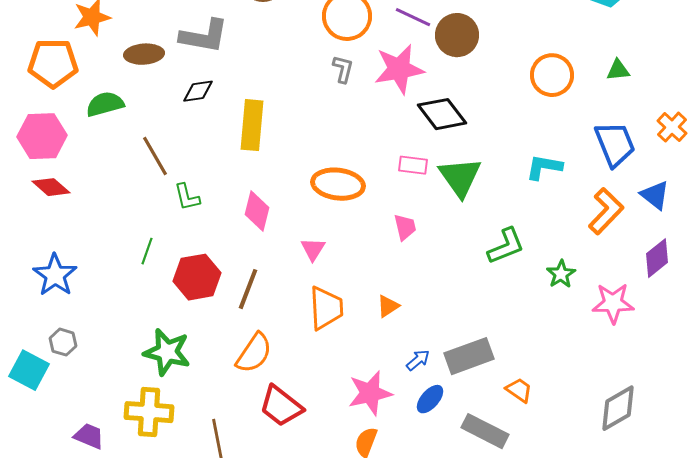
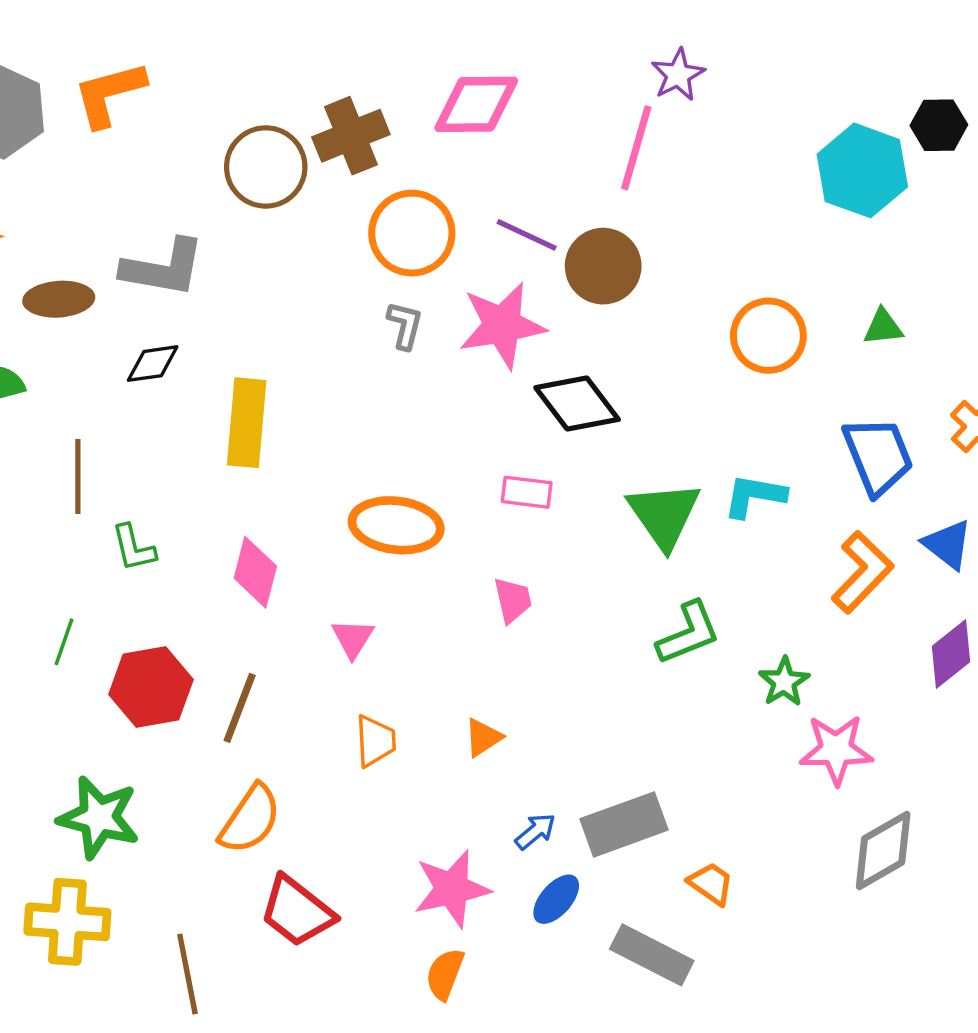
brown line: (155, 156) -> (78, 477), turned 30
green triangle: (460, 177) -> (664, 515), moved
pink star: (613, 303) -> (836, 750), moved
orange trapezoid: (326, 308) -> (375, 741), size x0.7
gray diamond: (618, 408) -> (883, 851), moved

